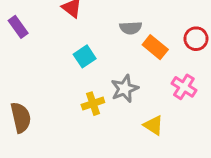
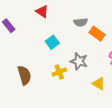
gray star: (125, 89) -> (79, 61), turned -30
brown semicircle: (21, 118) -> (24, 75), moved

